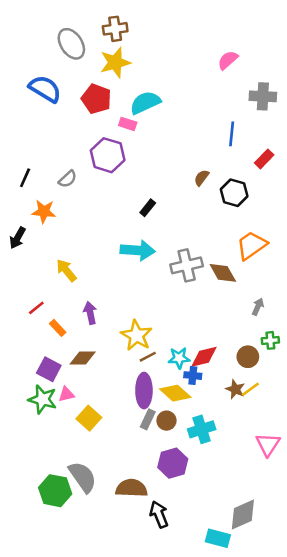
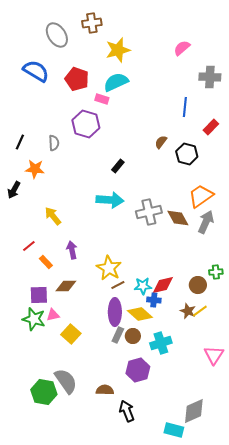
yellow star: (115, 63) -> (118, 50), moved
gray semicircle: (68, 179) -> (54, 143), turned -49
gray arrow: (258, 307) -> (206, 222), moved, size x1.6
purple square: (49, 369) -> (39, 295), turned -30
brown semicircle: (131, 488) -> (105, 390), size x0.7

